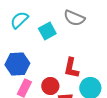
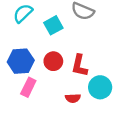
red circle: (50, 86) -> (53, 61), moved

